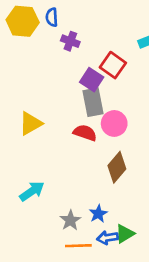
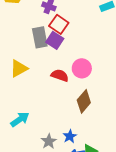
red square: (113, 65) -> (59, 24), moved
purple square: (92, 80) -> (55, 40), moved
gray rectangle: (93, 102) -> (40, 37), moved

